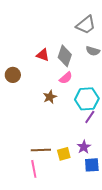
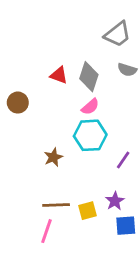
brown star: (50, 97) -> (53, 157), moved
cyan hexagon: (87, 99) -> (90, 135), moved
pink line: (34, 169) -> (46, 231), turned 30

